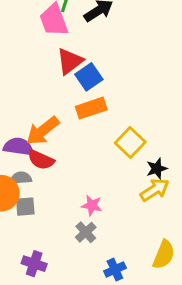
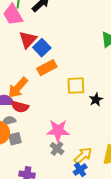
yellow square: (130, 142) -> (76, 86), turned -36
yellow arrow: (155, 190) -> (83, 156), moved
pink star: (92, 205) -> (58, 131), size x1.6

